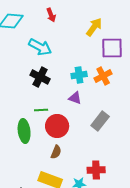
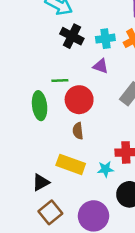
black cross: (40, 77) -> (72, 36), moved
brown semicircle: (56, 152) -> (78, 131), turned 152

